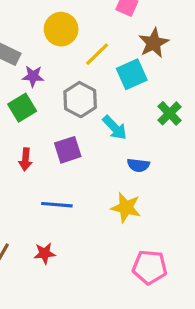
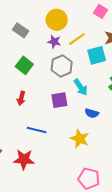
purple star: (33, 76) -> (54, 42), moved
green square: (22, 108) -> (24, 65), turned -30
purple square: (68, 150) -> (59, 100), moved
red star: (45, 253) -> (24, 159), size x1.5

